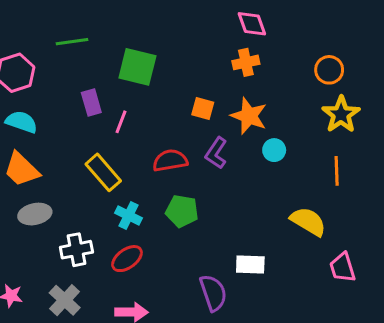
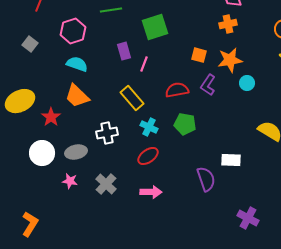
green square: (137, 67) -> (155, 27), turned -32
orange star: (249, 116) -> (230, 60), turned -30
gray ellipse: (35, 214) -> (76, 152), moved
white cross: (76, 250) -> (107, 133), moved

